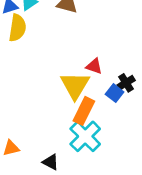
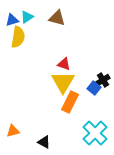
red triangle: (94, 66) -> (64, 64), moved
cyan cross: (85, 136) -> (95, 133), moved

